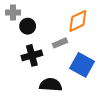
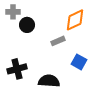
black cross: (32, 55) -> (17, 69), moved
blue square: (82, 65) -> (79, 62), size x0.7

